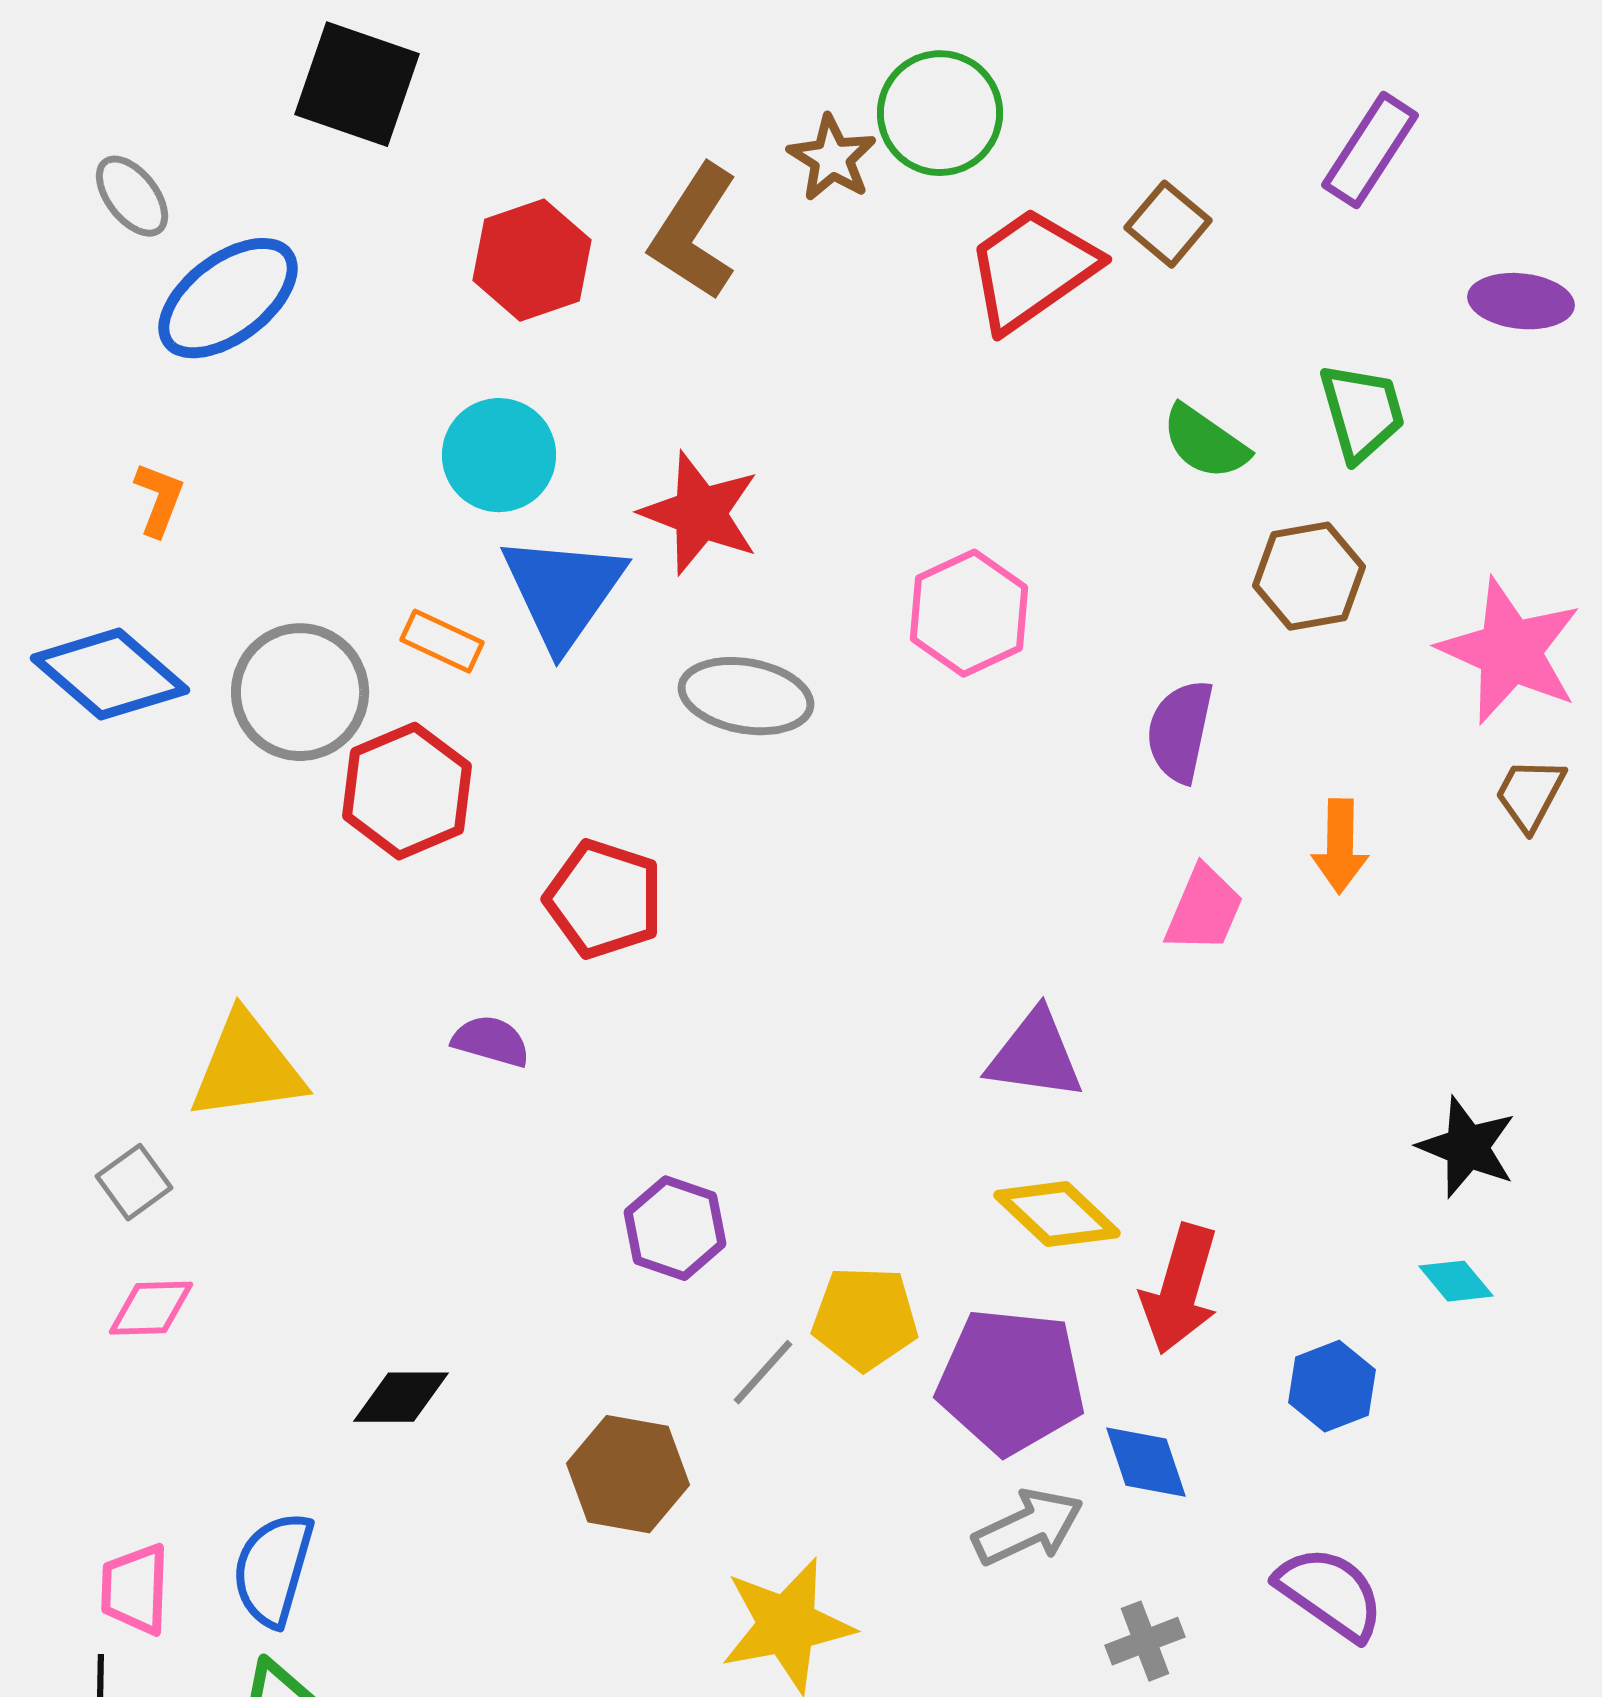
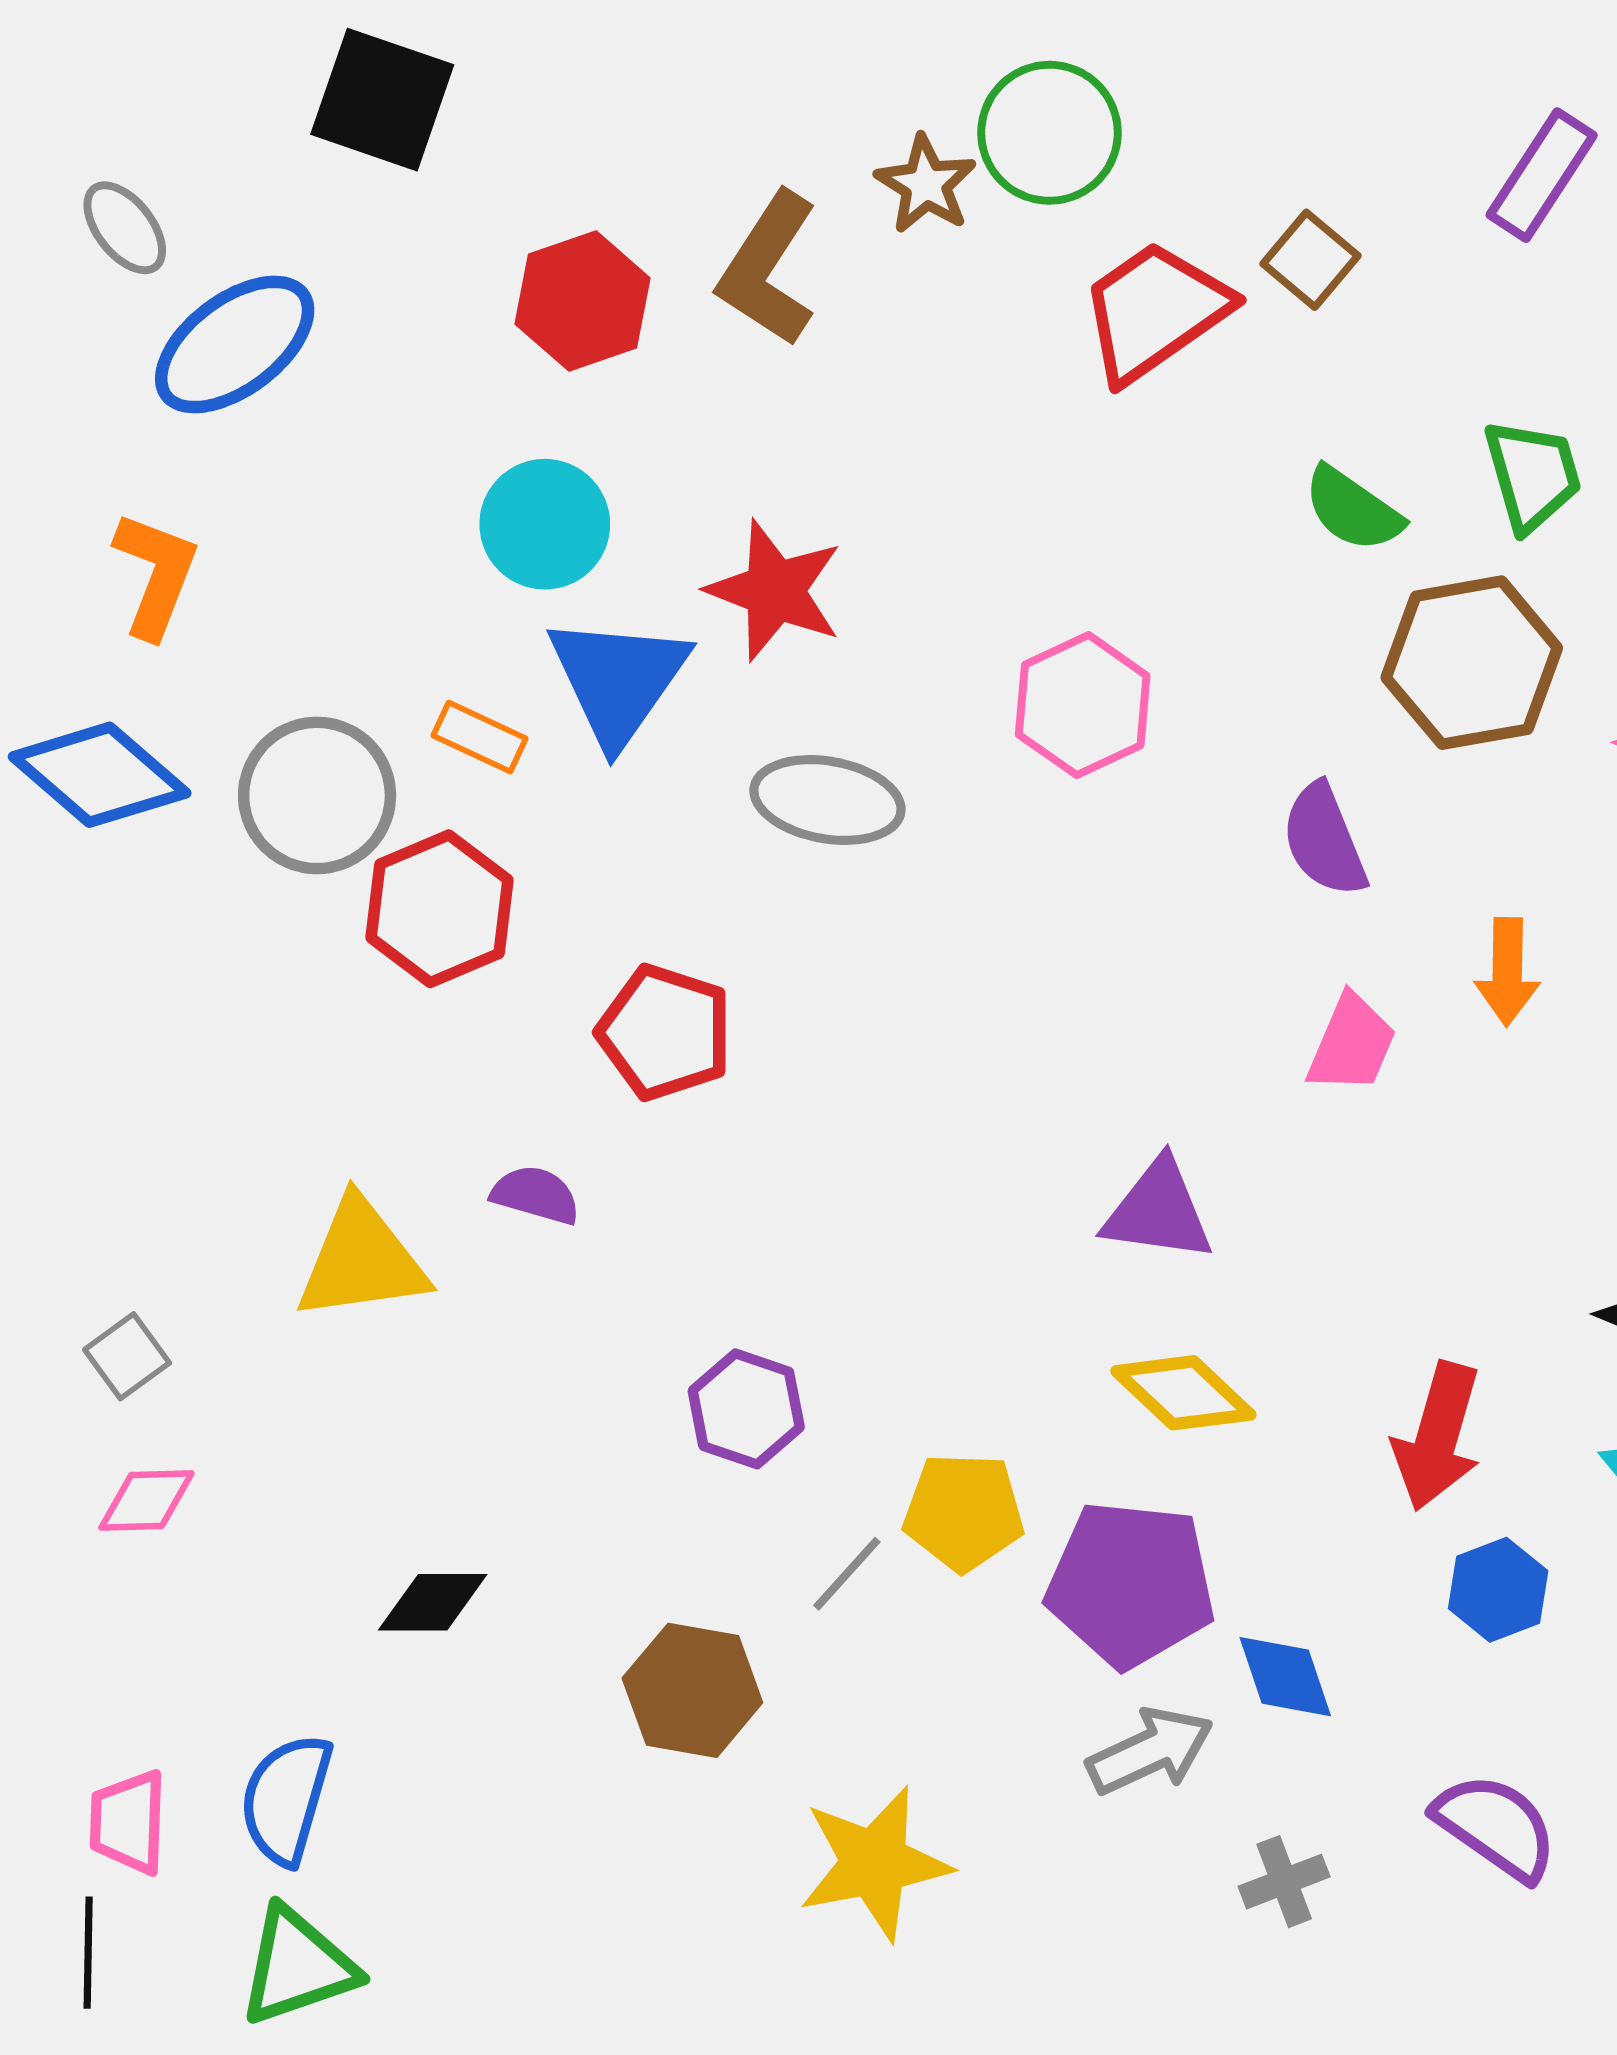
orange L-shape: (159, 499) -> (156, 575), size x1.5
brown hexagon: (1309, 576) -> (1472, 663), size x1.4
purple semicircle: (1180, 731) -> (1324, 840), turned -34
yellow triangle: (247, 1067) -> (362, 1260), moved
red arrow: (1180, 1289) -> (1437, 1436), moved

